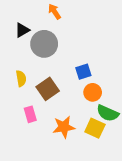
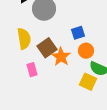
yellow semicircle: (21, 79) -> (24, 39), size x1.5
orange star: (64, 127) -> (61, 57), moved, turned -30

